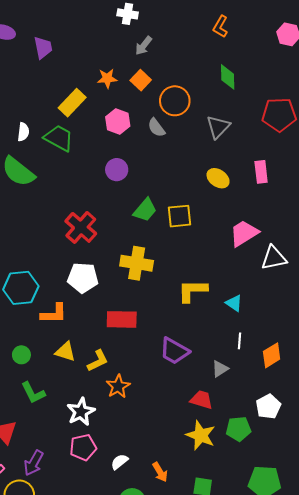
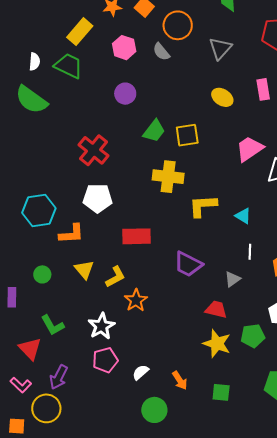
yellow cross: (137, 263) -> (168, 177), moved
yellow triangle: (65, 352) -> (84, 270), turned 35
green L-shape: (33, 393) -> (52, 325), moved

